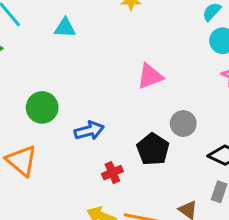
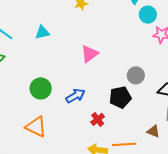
pink triangle: (150, 76) -> (90, 54), moved
black pentagon: (153, 149) -> (120, 97), turned -30

